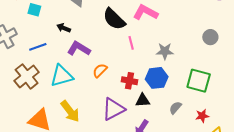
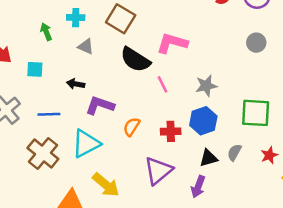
gray circle: (210, 37) -> (256, 43), moved
blue line: (38, 47) -> (49, 114), turned 30
black triangle: (143, 100) -> (209, 158), moved

